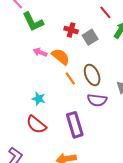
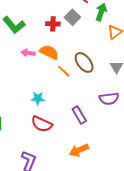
gray square: (90, 37) -> (72, 17), moved
purple semicircle: (97, 100) -> (109, 99), moved
purple rectangle: (75, 125) -> (79, 115), size x0.7

